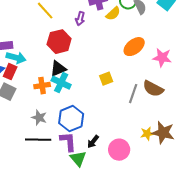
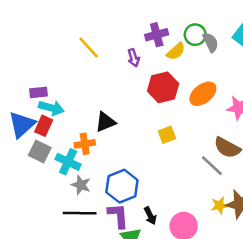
purple arrow: (80, 19) -> (134, 58), turned -32
red hexagon: (59, 42) -> (163, 87), moved
cyan cross: (61, 83) -> (68, 162), moved
gray line: (133, 94) -> (212, 166), moved, turned -66
black arrow: (93, 142) -> (150, 216), turned -64

